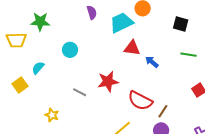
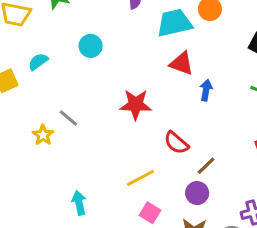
blue arrow: (152, 62) -> (206, 90), turned 48
gray line: (80, 92) -> (68, 118), moved
red semicircle: (140, 101) -> (176, 143), size x0.7

